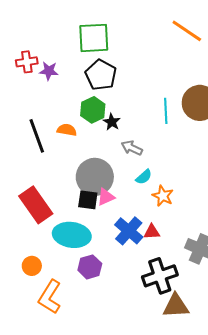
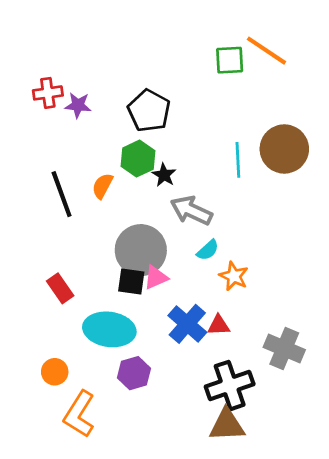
green square: (94, 38) -> (230, 60), moved, size x0.7
orange semicircle: (67, 130) -> (103, 186), turned -72
gray arrow: (132, 148) -> (191, 210), size x1.4
red rectangle: (36, 205) -> (60, 288), size x0.6
brown triangle: (176, 306) -> (227, 425), moved

